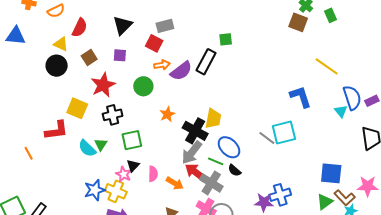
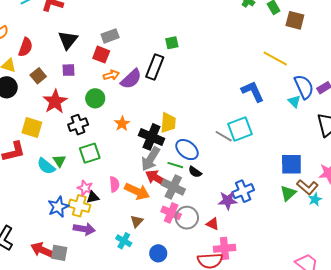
brown square: (298, 22) -> (295, 20), moved
black cross: (113, 115) -> (78, 125), moved
black triangle: (133, 166) -> (93, 197), moved, turned 40
orange arrow: (175, 183) -> (137, 191), size x1.4

